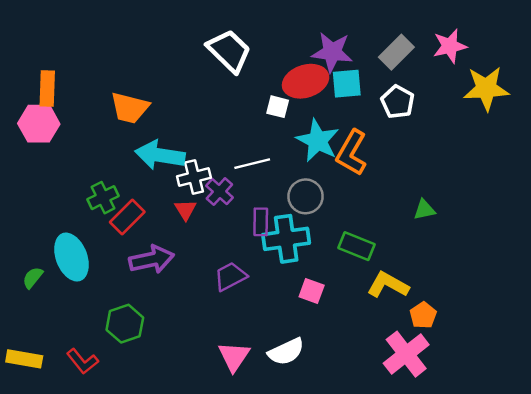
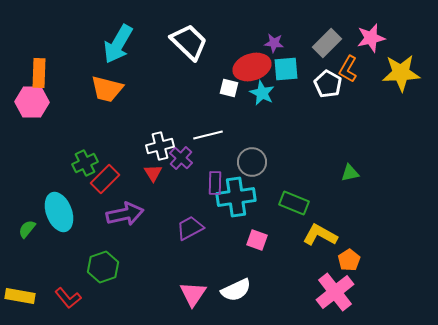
purple star: (332, 52) -> (274, 43), size x0.6
cyan star: (318, 141) -> (262, 93), moved, size x0.7
orange L-shape: (352, 153) -> (348, 69), moved, size x0.7
cyan arrow: (160, 155) -> (118, 44), moved, turned -69

